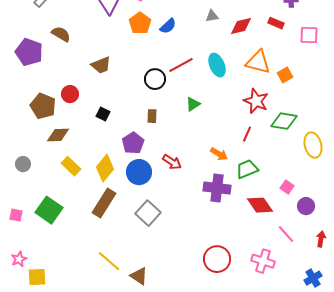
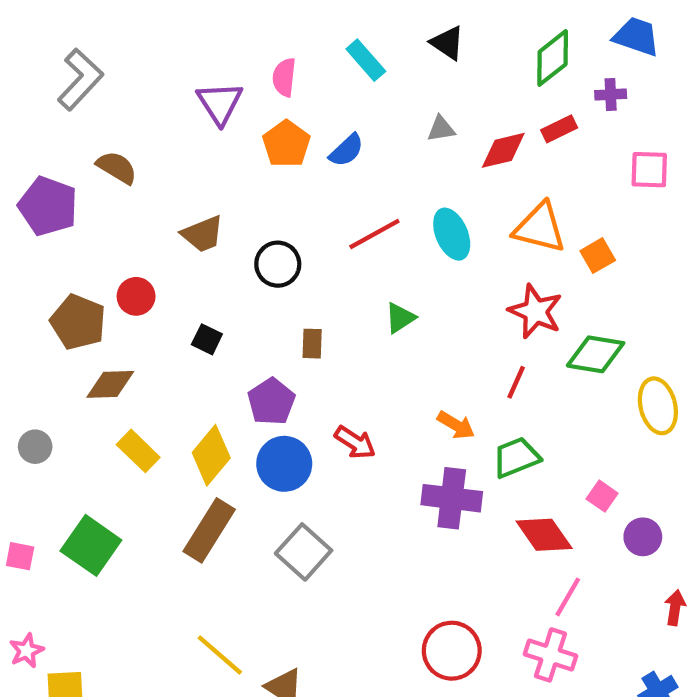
red rectangle: (276, 23) -> (559, 129), moved, turned -49
black circle: (155, 79) -> (278, 264), moved
pink line: (286, 234) -> (568, 597), moved, turned 72

